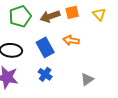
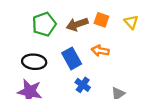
orange square: (72, 12) -> (101, 20), turned 32
blue cross: (45, 74) -> (83, 85), moved

